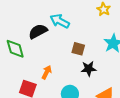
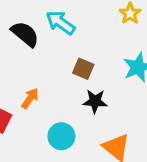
black semicircle: (38, 31) -> (25, 34), turned 60

